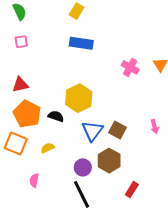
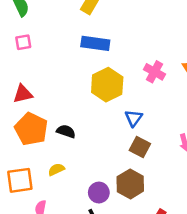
yellow hexagon: (79, 98) -> (107, 85), moved
blue triangle: (92, 131) -> (134, 118), moved, size x0.7
orange square: (16, 143) -> (20, 180), moved, turned -30

